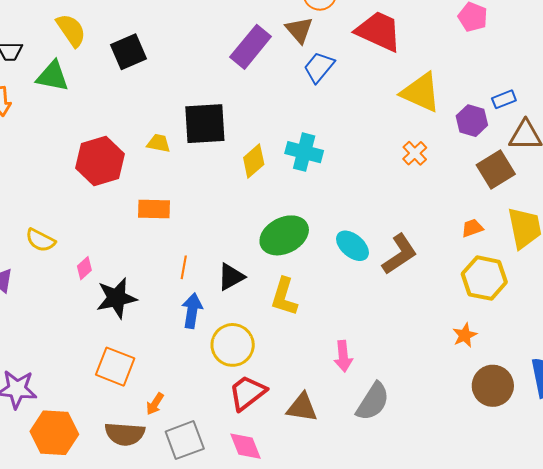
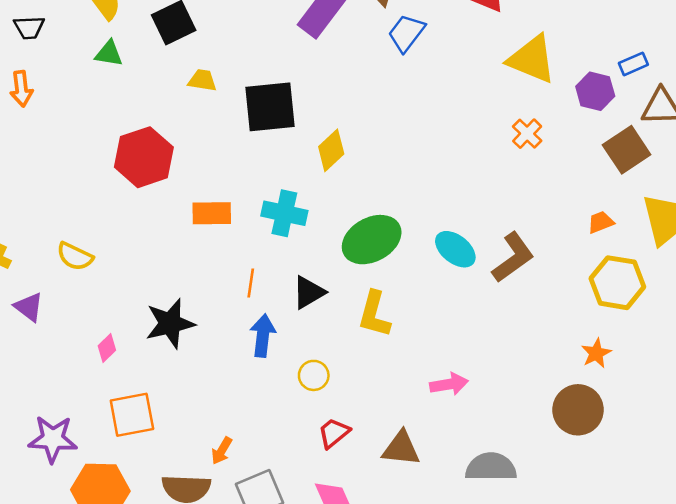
green triangle: (53, 76) -> (109, 54), moved, size x0.7
yellow trapezoid: (159, 143) -> (202, 80), moved
cyan cross: (304, 152) -> (284, 213), moved
pink diamond: (84, 268) -> (107, 348), moved
yellow circle: (233, 345) -> (314, 375), size x0.6
pink arrow: (343, 356) -> (449, 384), turned -92
orange square: (115, 367) -> (132, 415), moved, turned -30
brown circle: (493, 386) -> (578, 410), moved
red trapezoid: (247, 393) -> (334, 433), size x0.7
gray semicircle: (373, 402) -> (491, 467), moved, turned -120

